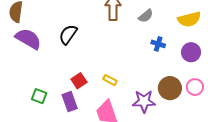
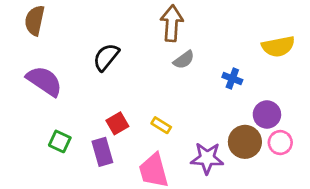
gray semicircle: (146, 16) -> (184, 60), moved
purple semicircle: (28, 39) -> (44, 81), moved
purple circle: (191, 52) -> (267, 115), moved

